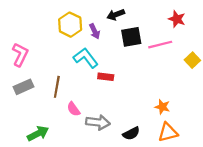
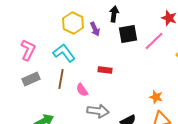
black arrow: (116, 15) -> (114, 14), turned 119
pink line: (160, 45) -> (154, 41), turned -30
cyan L-shape: (86, 58) -> (64, 53), moved
pink semicircle: (73, 109) -> (82, 90), moved

